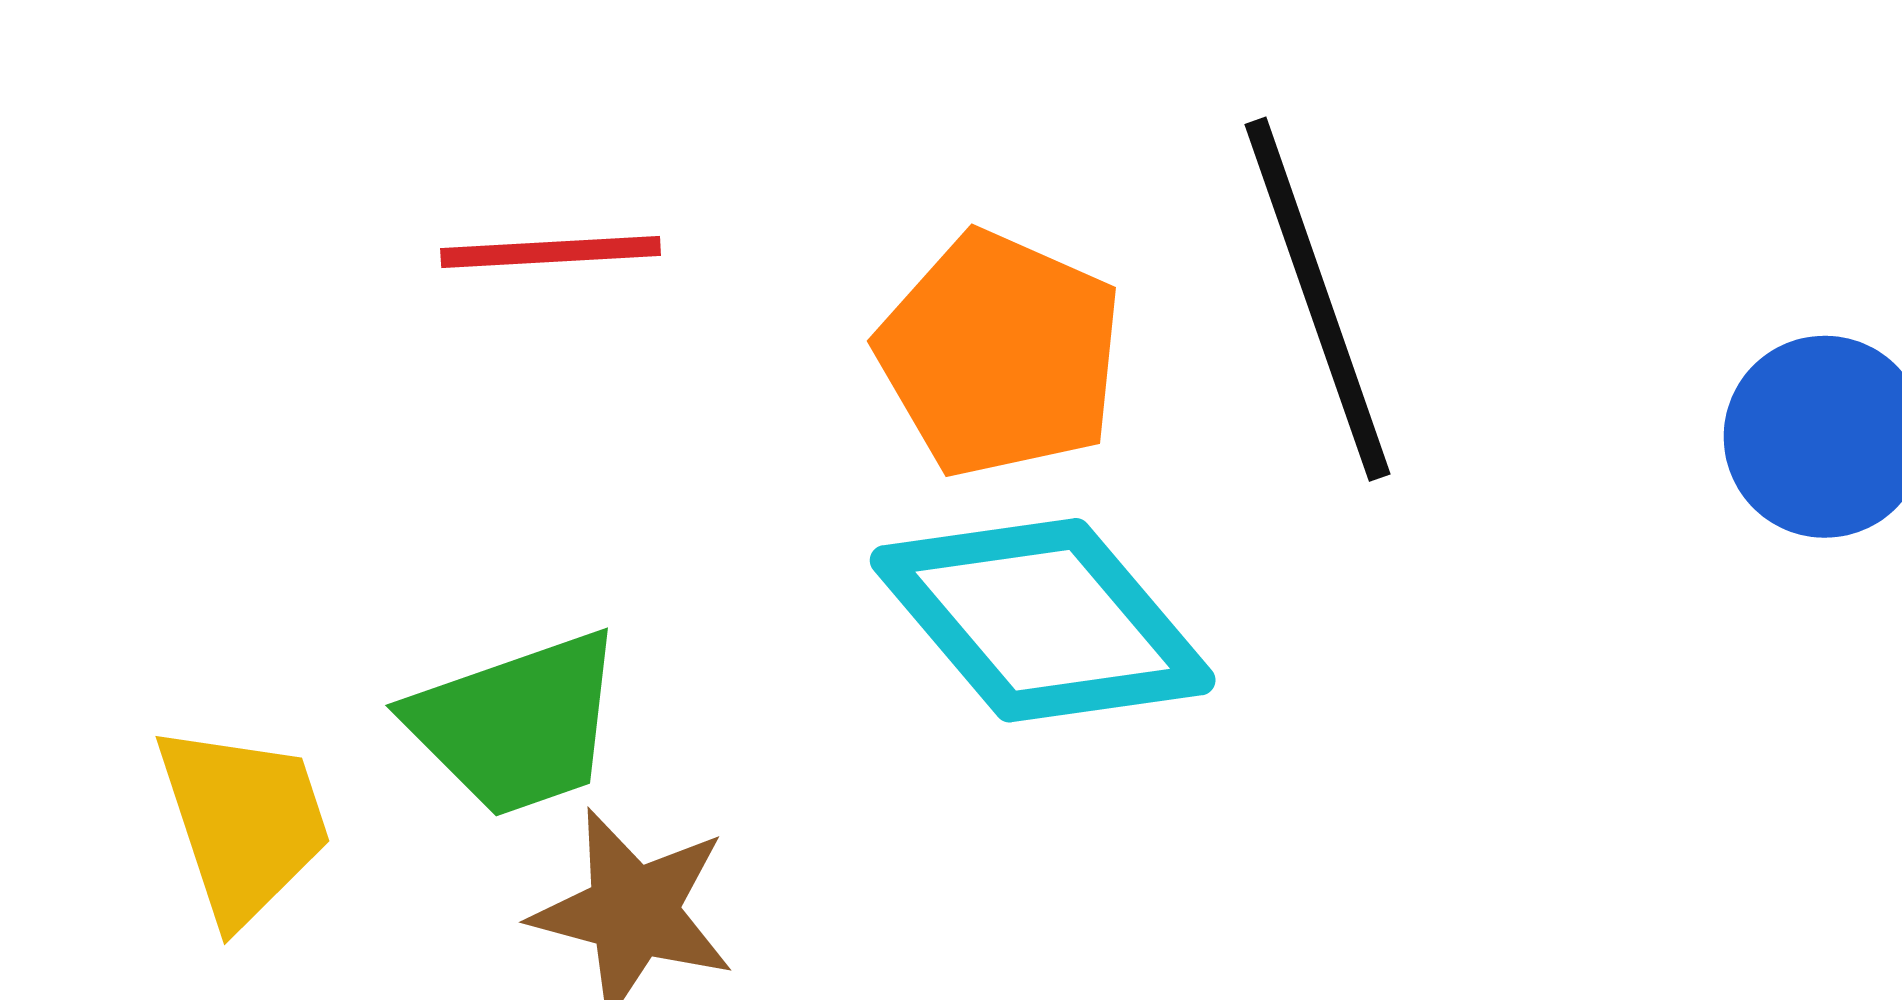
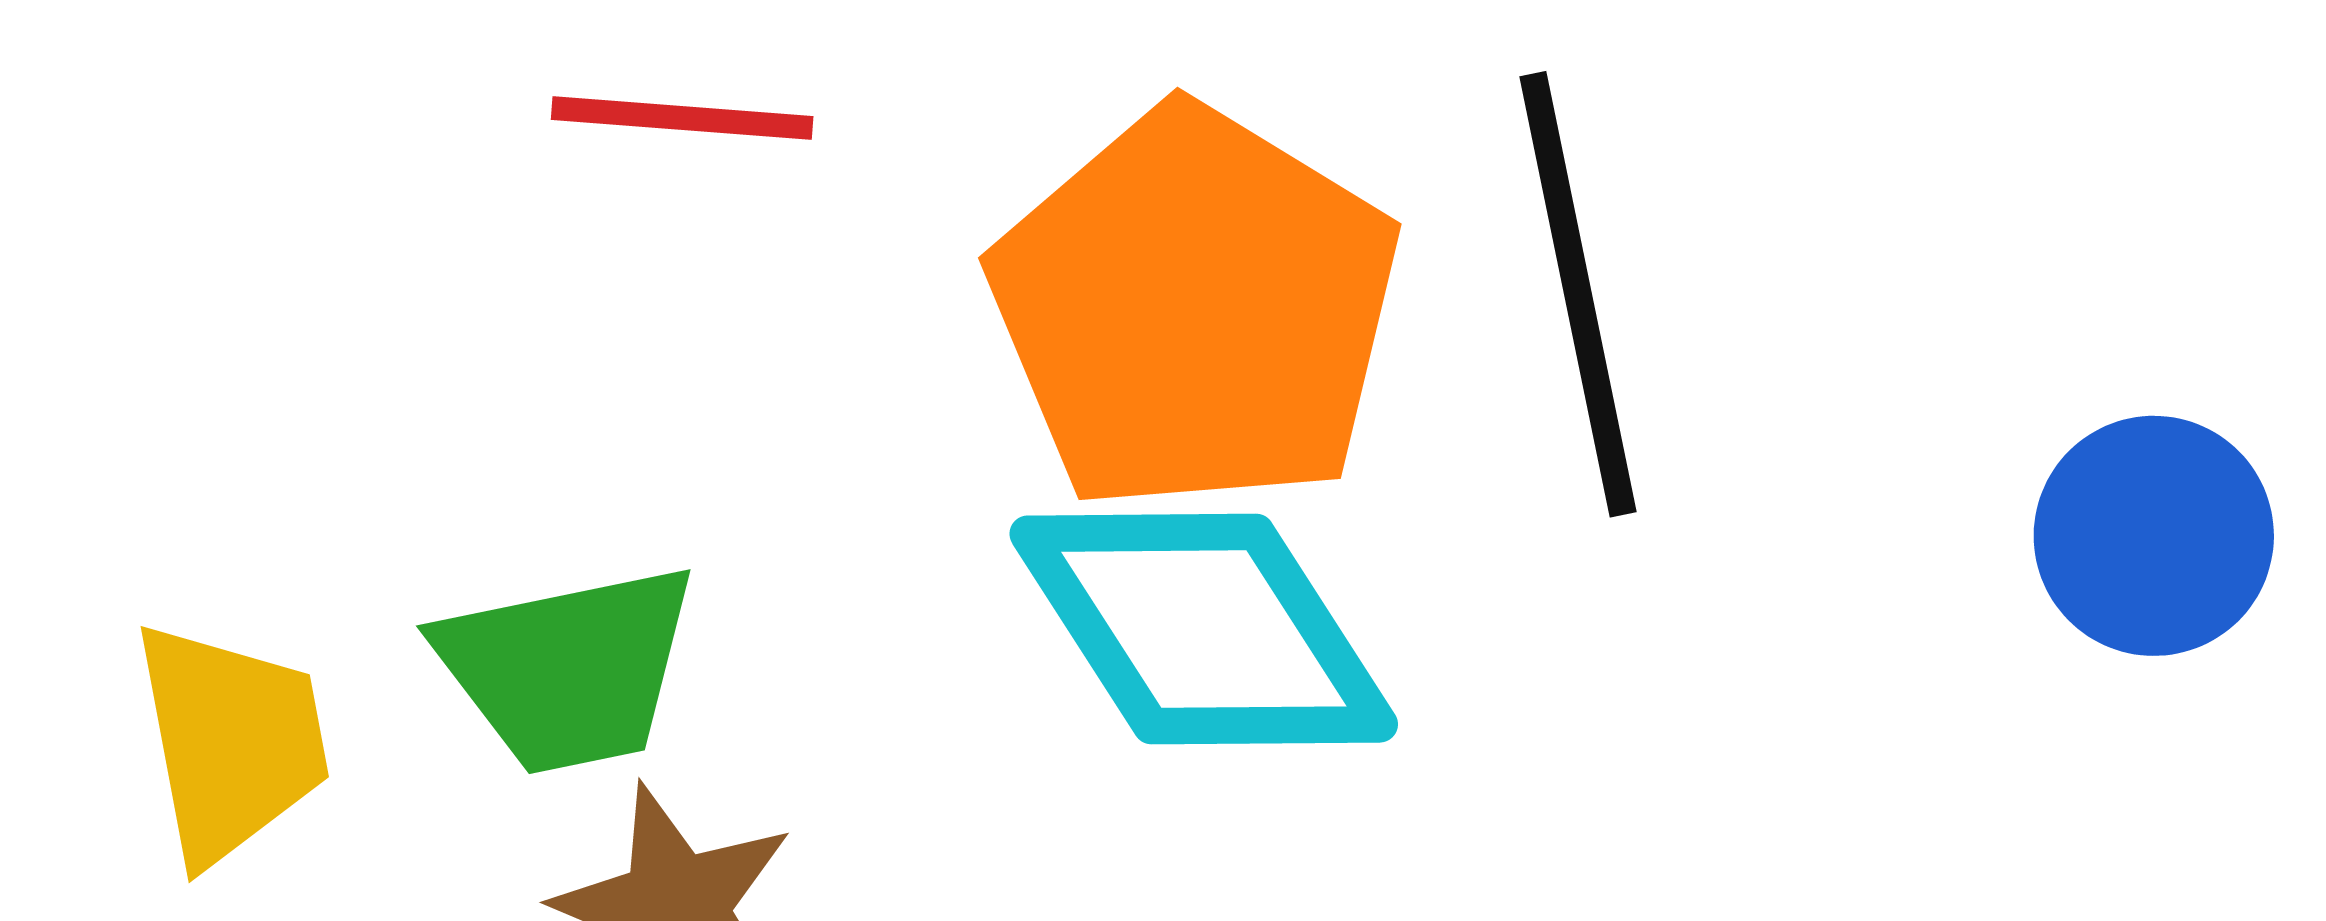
orange pentagon: (1000, 354) -> (1195, 309), size x1.4

